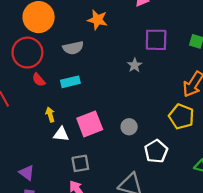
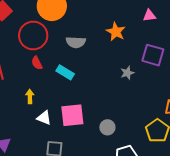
orange star: (97, 20) -> (116, 32), moved
cyan rectangle: (70, 82) -> (65, 72), turned 30
yellow arrow: (50, 115) -> (30, 96), moved

